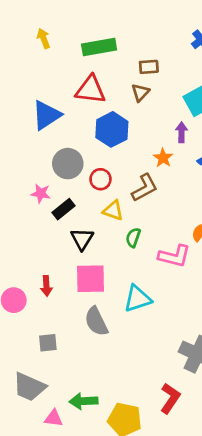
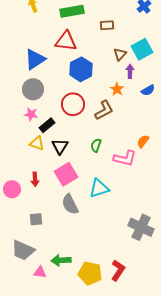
brown triangle: (140, 92) -> (120, 54), moved
gray circle: (68, 164) -> (33, 89), moved
red circle: (100, 179) -> (73, 104), size x1.5
yellow triangle: (113, 211) -> (37, 143), moved
pink square: (91, 279) -> (66, 174), turned -30
red L-shape: (170, 398) -> (118, 270), moved

